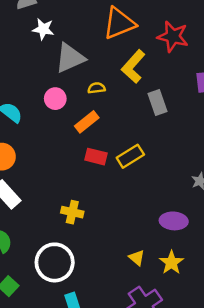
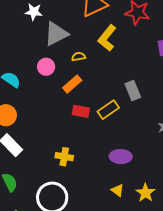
gray rectangle: (158, 102) -> (133, 91), moved
purple ellipse: (174, 221) -> (121, 157), moved

